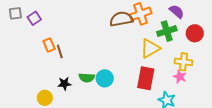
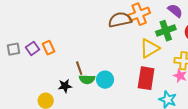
gray square: (15, 13) -> (13, 49), moved
purple square: (34, 18) -> (32, 48), moved
brown line: (60, 51) -> (79, 68), moved

